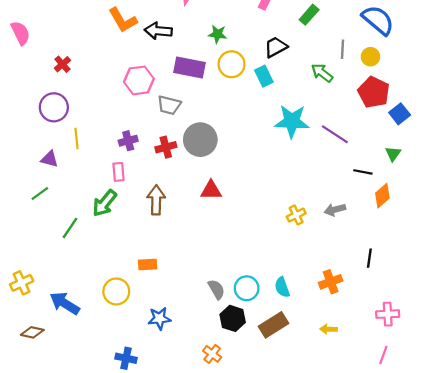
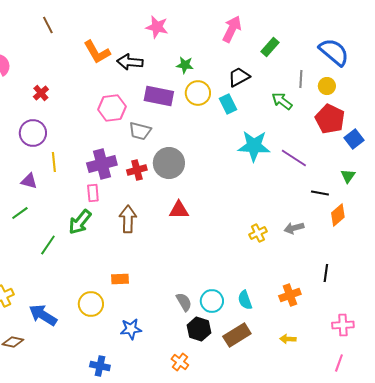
purple cross: (128, 141) -> (102, 164), size x1.6

